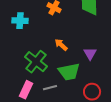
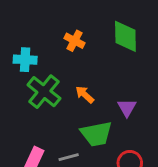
green cross: (36, 62) -> (44, 92), moved

